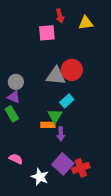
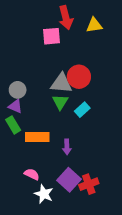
red arrow: (60, 16) -> (66, 18), size x1.5
cyan rectangle: (67, 101) -> (82, 110), moved
green triangle: (55, 116) -> (60, 102), moved
orange rectangle: (48, 125) -> (37, 137), moved, size x1.5
pink semicircle: (16, 159) -> (32, 174), moved

